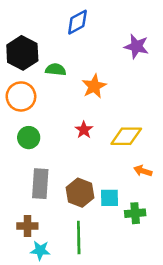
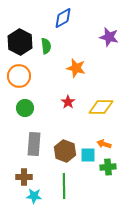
green semicircle: (56, 70) -> (46, 46), moved, turned 77
orange star: (94, 86) -> (76, 68), turned -30
orange arrow: (143, 171) -> (104, 144), moved

